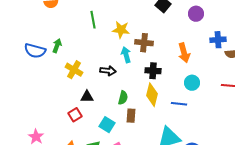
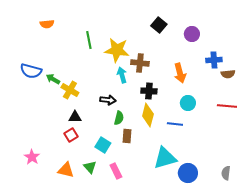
yellow star: (121, 30) -> (117, 50), size x1.4
green arrow: (57, 46) -> (53, 79), moved, turned -80
black arrow: (108, 71) -> (108, 100), moved
black triangle: (87, 97) -> (75, 117), moved

